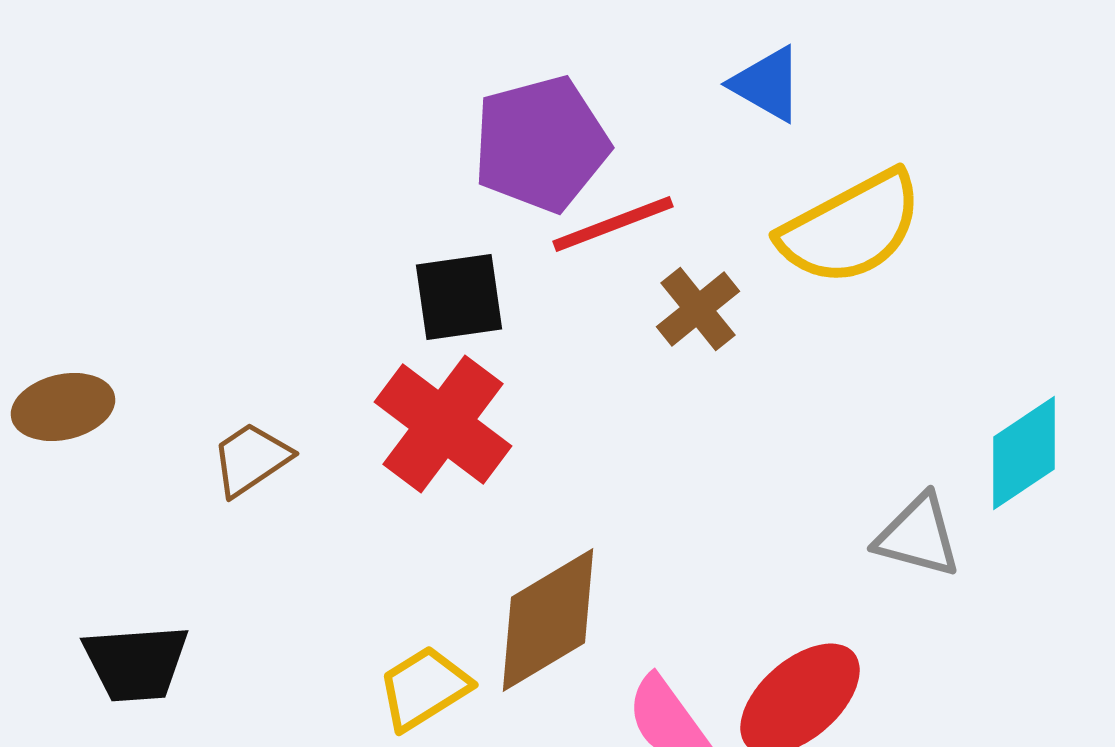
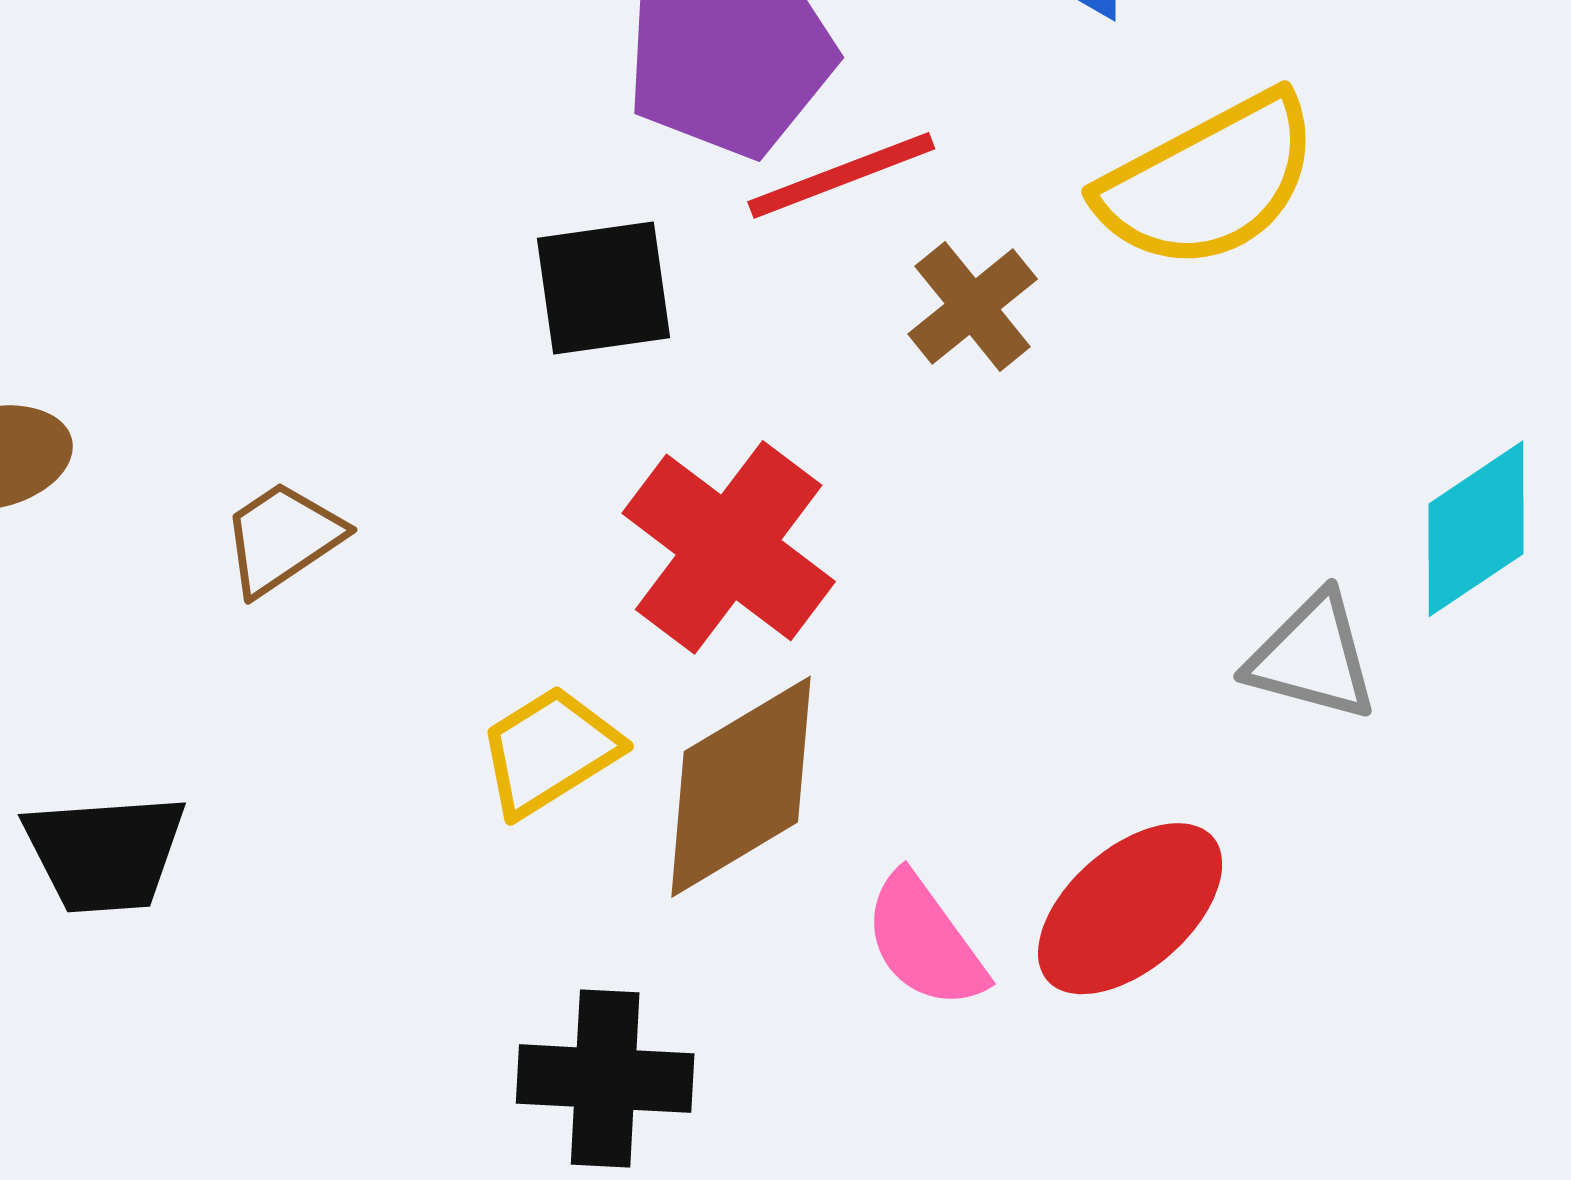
red cross: (443, 424) -> (729, 547), moved
yellow trapezoid: (424, 688) -> (550, 751), moved

